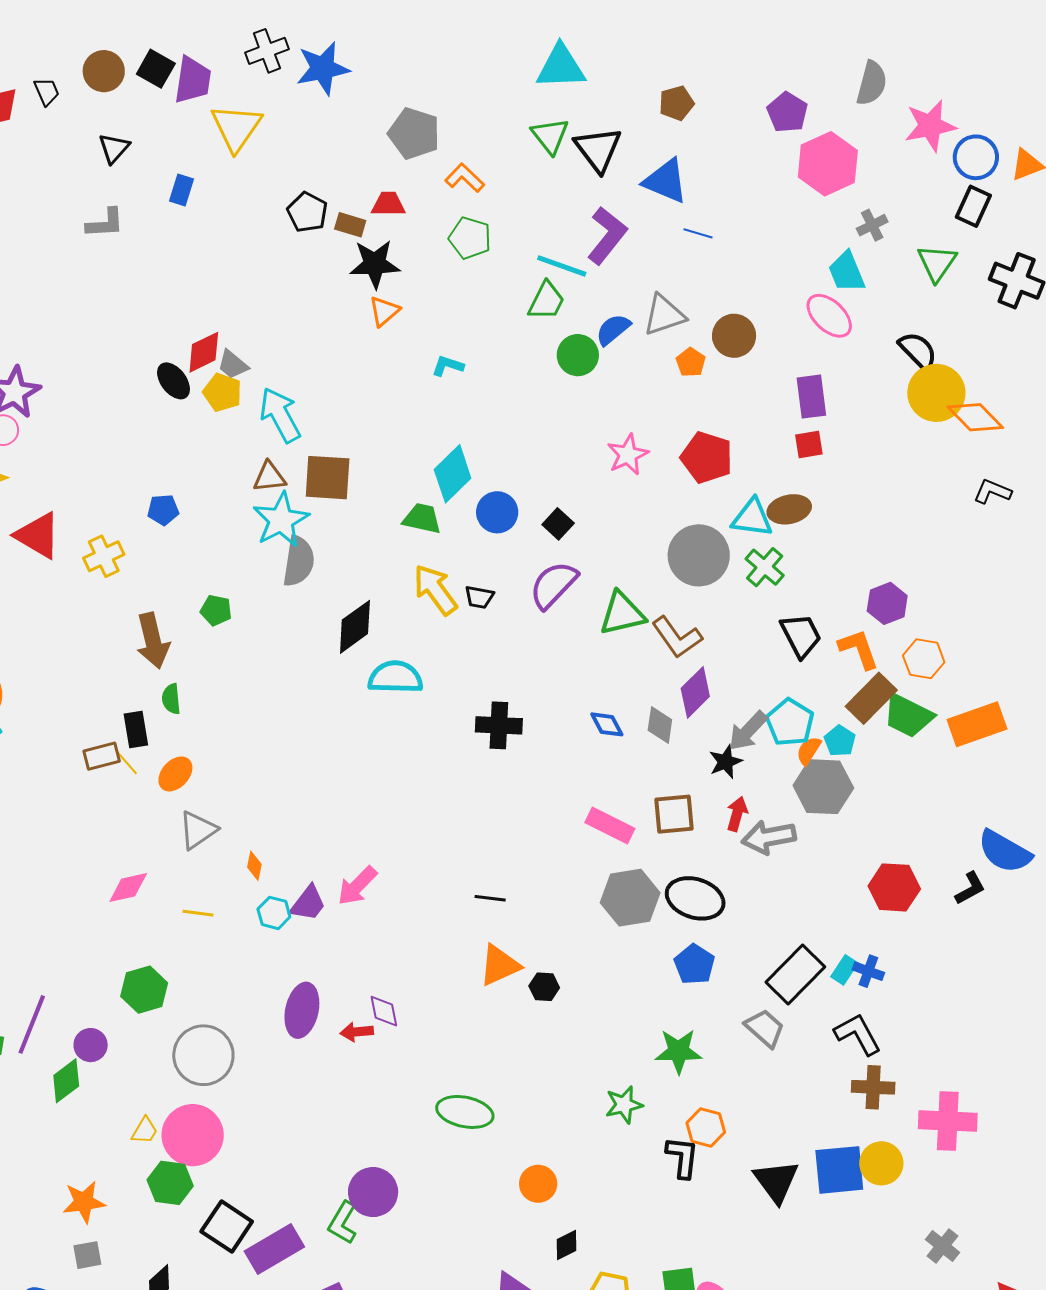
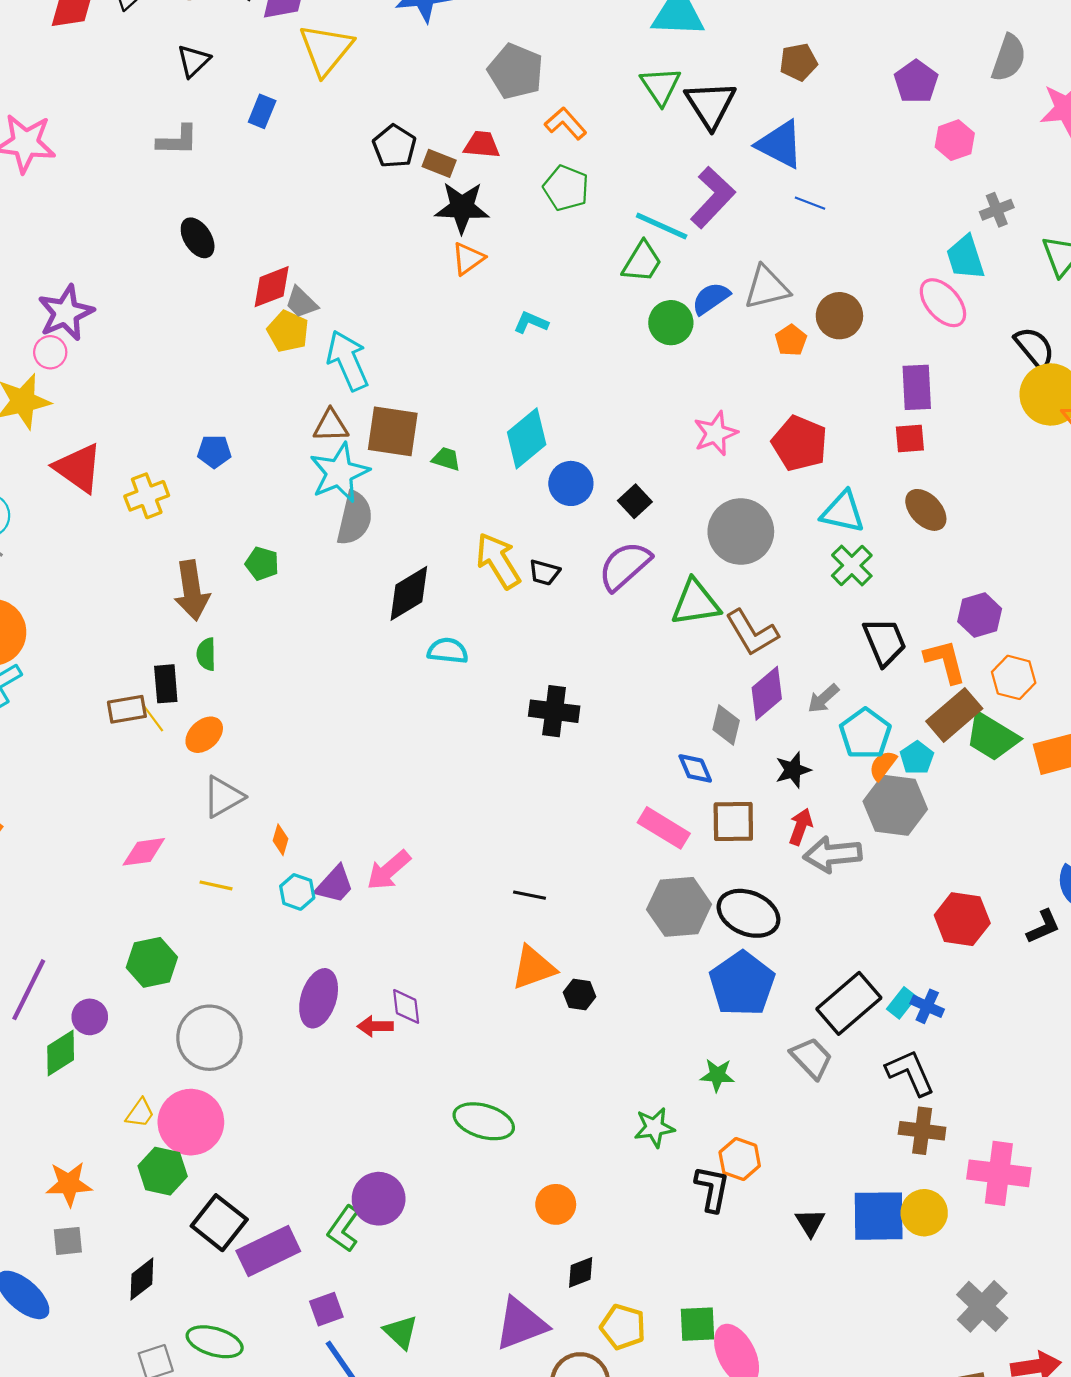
pink hexagon: (828, 164) -> (955, 140), size x0.6
black ellipse: (174, 381) -> (198, 238), moved
brown ellipse: (789, 509) -> (926, 510), moved, turned 54
green trapezoid: (422, 518) -> (446, 459), moved, size x0.7
gray circle: (699, 555) -> (741, 532), moved
cyan semicircle: (395, 677) -> (448, 651), size x0.7
blue diamond: (607, 724) -> (695, 768), moved
gray arrow: (748, 731) -> (823, 698), moved, size x0.7
blue pentagon: (694, 964) -> (742, 984), size x1.5
green star: (679, 1051) -> (717, 1075), size x0.7
black triangle: (776, 1181) -> (810, 1223), size x0.6
gray cross: (942, 1246) -> (982, 1306), size x1.4

